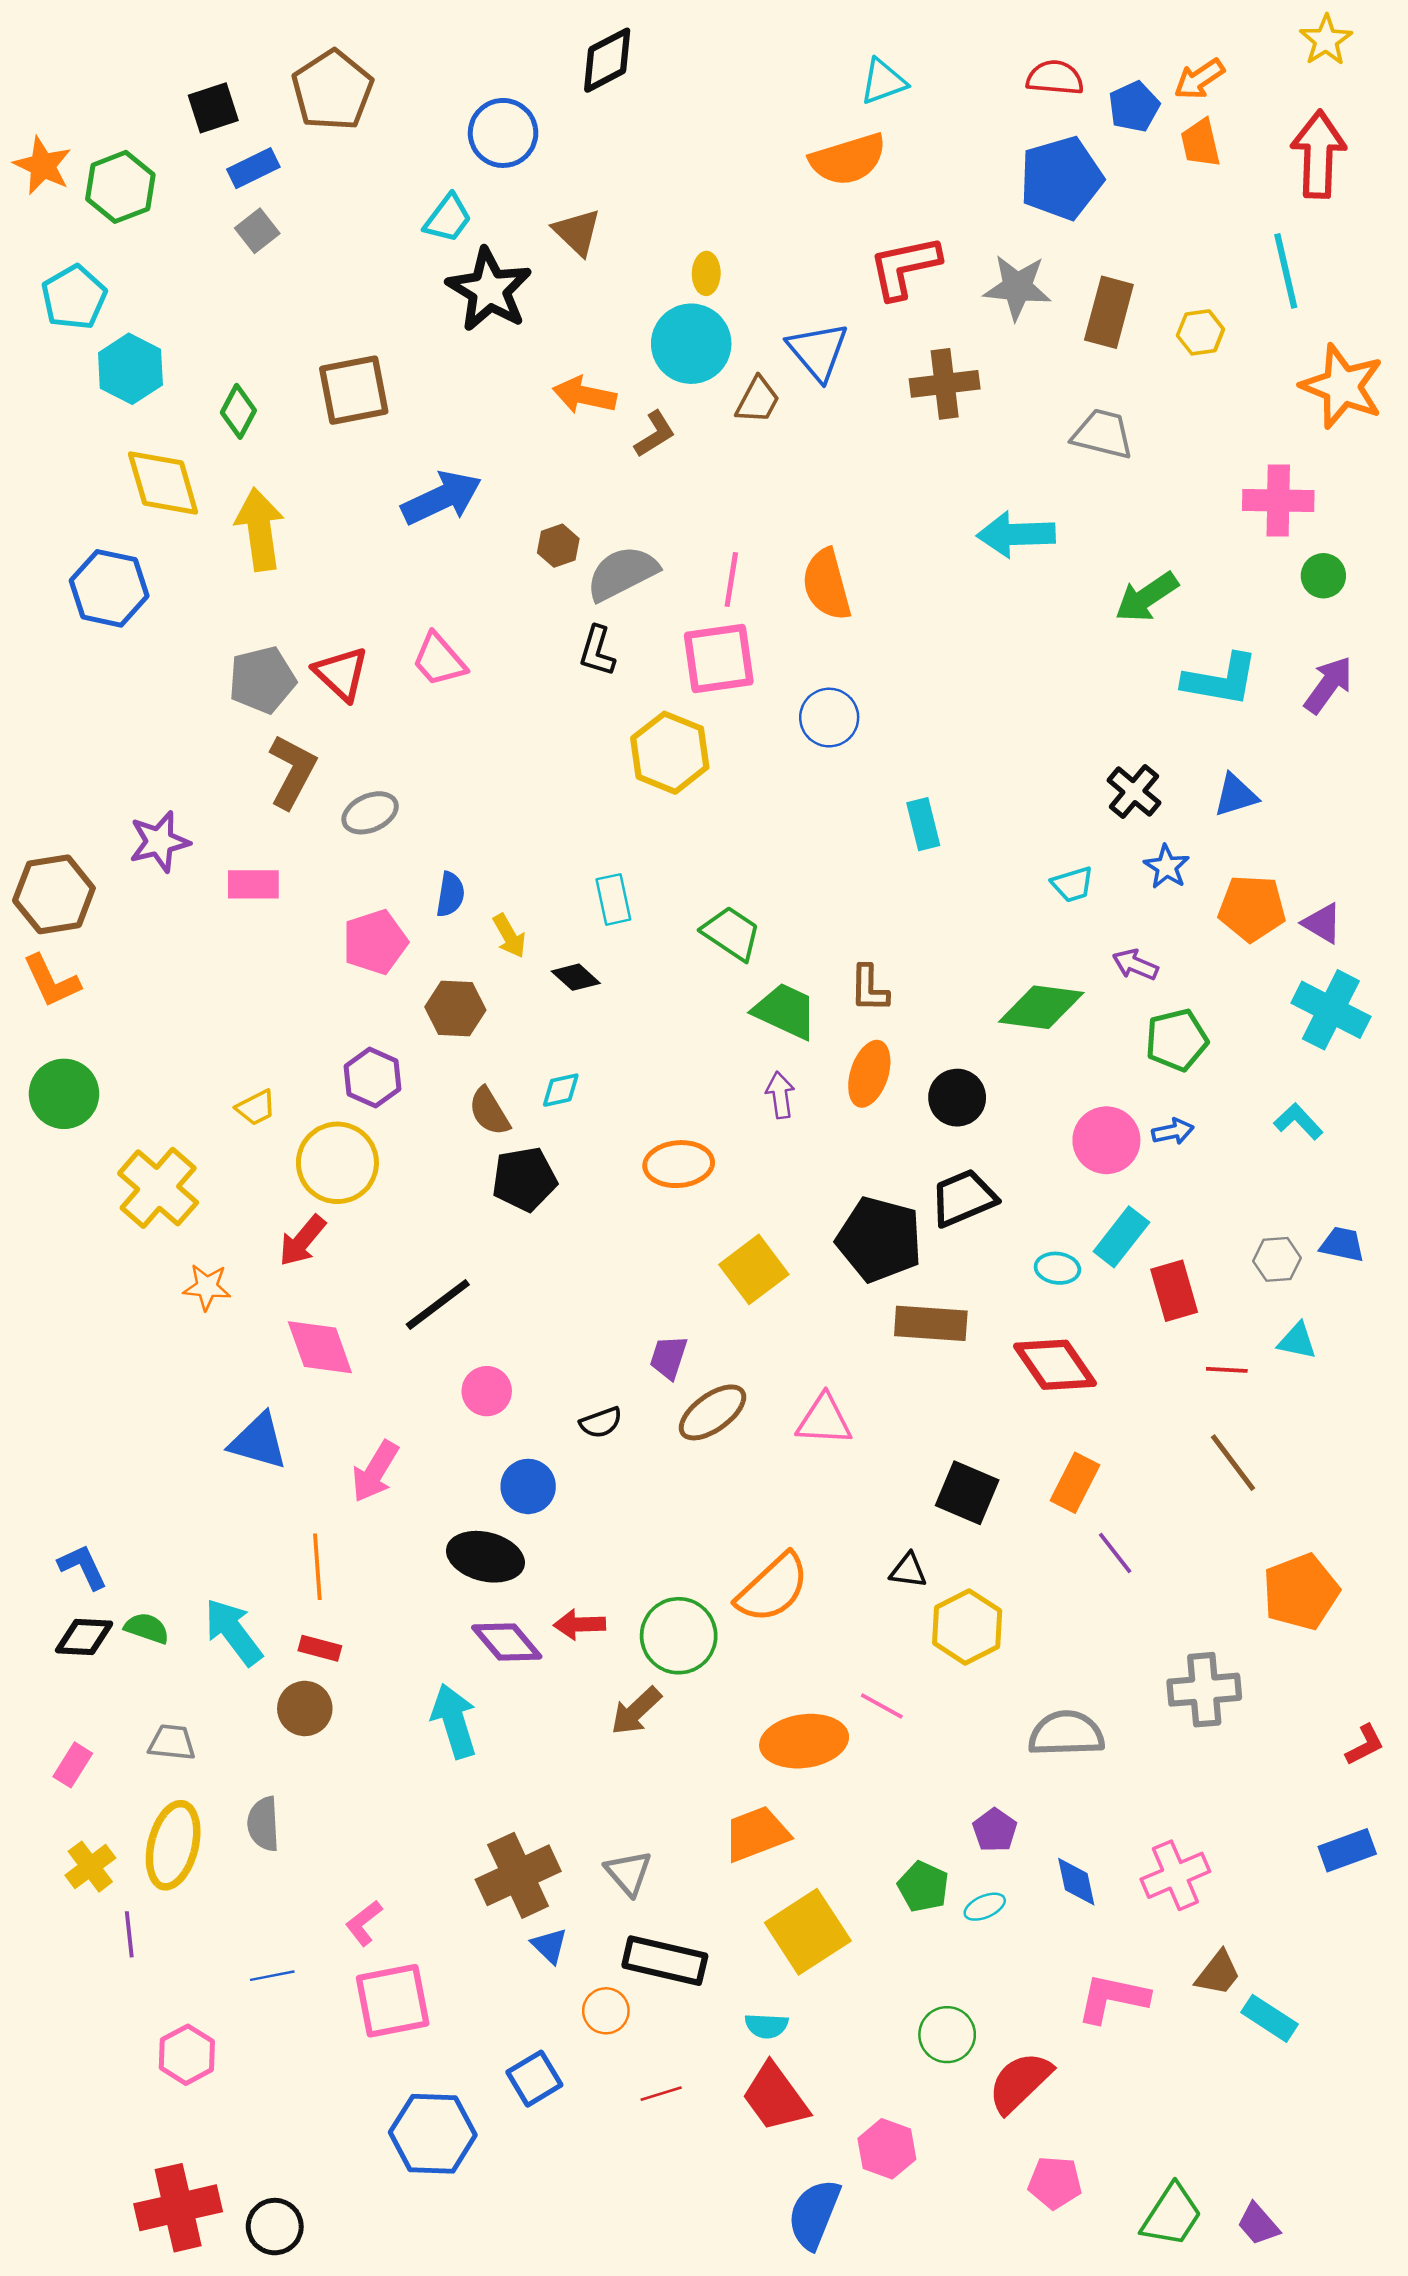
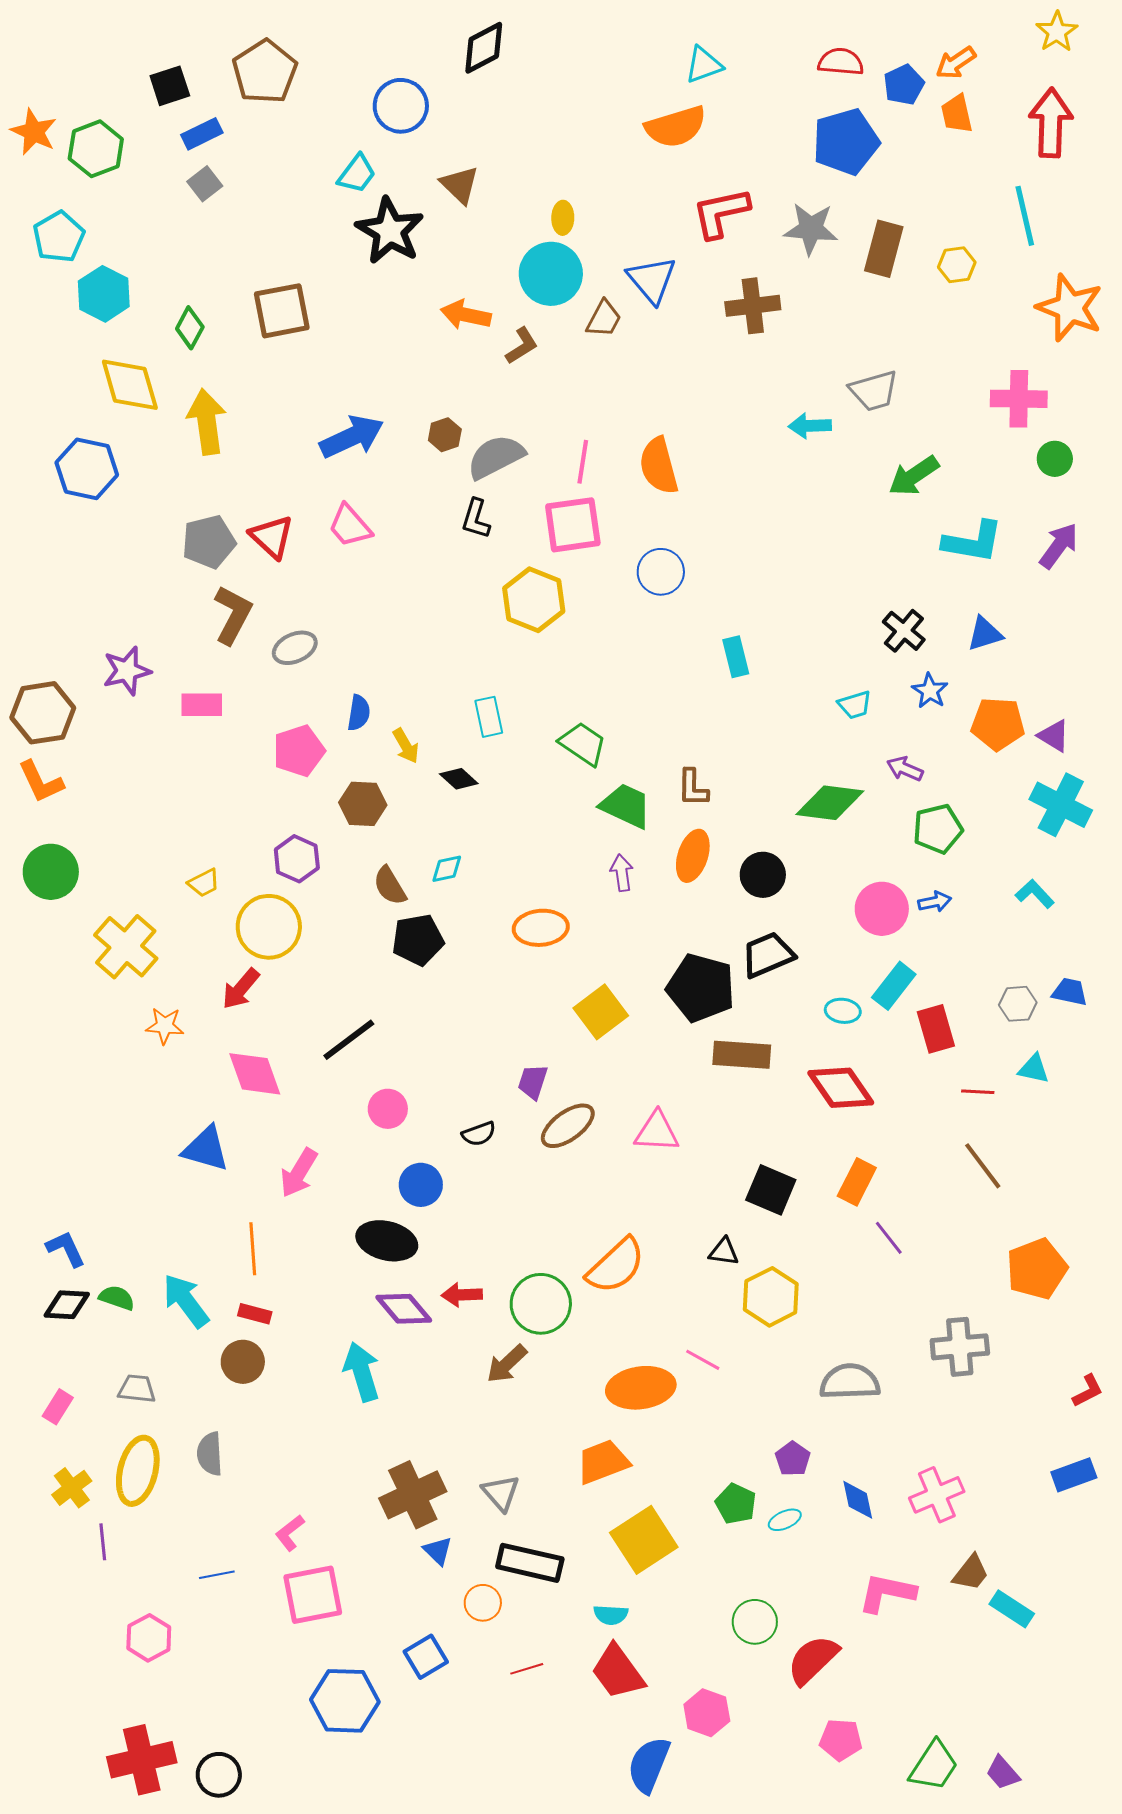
gray trapezoid: (1103, 434) -> (874, 391), moved, turned 150
blue arrow: (442, 498) -> (352, 437), moved
cyan arrow: (1016, 534) -> (810, 426), size x0.7

